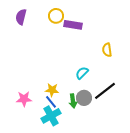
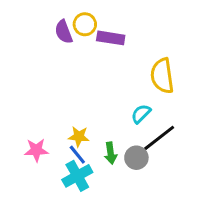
purple semicircle: (21, 17) -> (64, 32), moved, turned -35
yellow semicircle: (107, 50) -> (162, 76), size x1.6
cyan semicircle: (82, 73) -> (141, 114), moved
gray circle: (84, 98) -> (136, 158), moved

